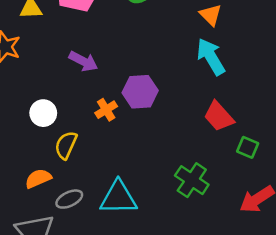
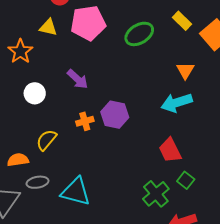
cyan arrow: (211, 57) -> (177, 103), turned -92
white circle: (43, 113) -> (35, 93), moved
green cross: (192, 180) -> (156, 194), moved

